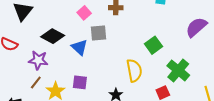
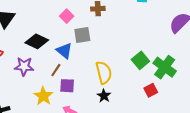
green square: (153, 45) -> (140, 60), moved
yellow semicircle: (134, 71) -> (104, 73), moved
brown line: (36, 82) -> (56, 70), moved

